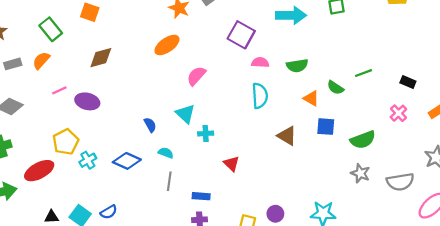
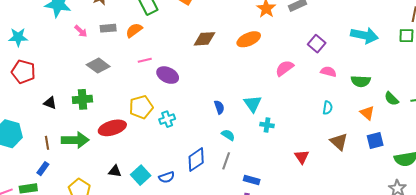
purple square: (241, 35) -> (317, 44), size x0.7
brown diamond: (101, 58) -> (205, 39), moved
pink semicircle: (196, 76) -> (285, 68), moved
green semicircle: (335, 88) -> (391, 99), moved
cyan semicircle: (260, 96) -> (328, 108), moved, size x0.6
blue square: (326, 127) -> (375, 141), turned -30
cyan cross: (88, 160) -> (167, 119), moved
blue diamond: (127, 161) -> (196, 160), moved, turned -70
red triangle: (231, 164) -> (302, 157), moved

